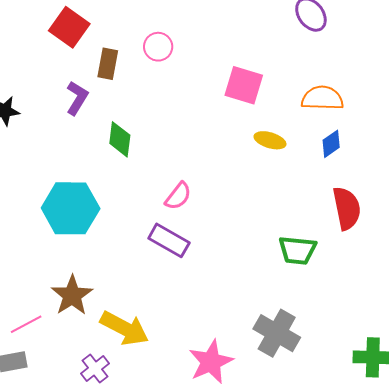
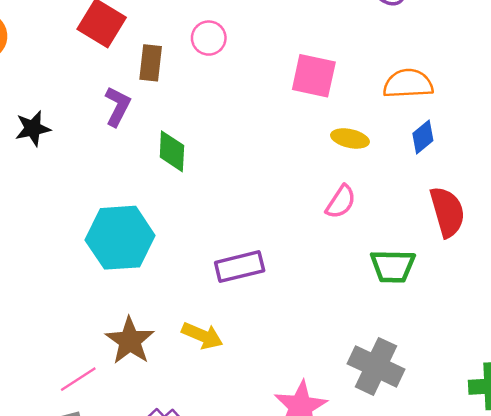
pink semicircle: (178, 196) -> (341, 202), moved
purple rectangle: (169, 240) -> (240, 267), turned -39
yellow arrow: (124, 328) -> (202, 336), moved, size x0.7

